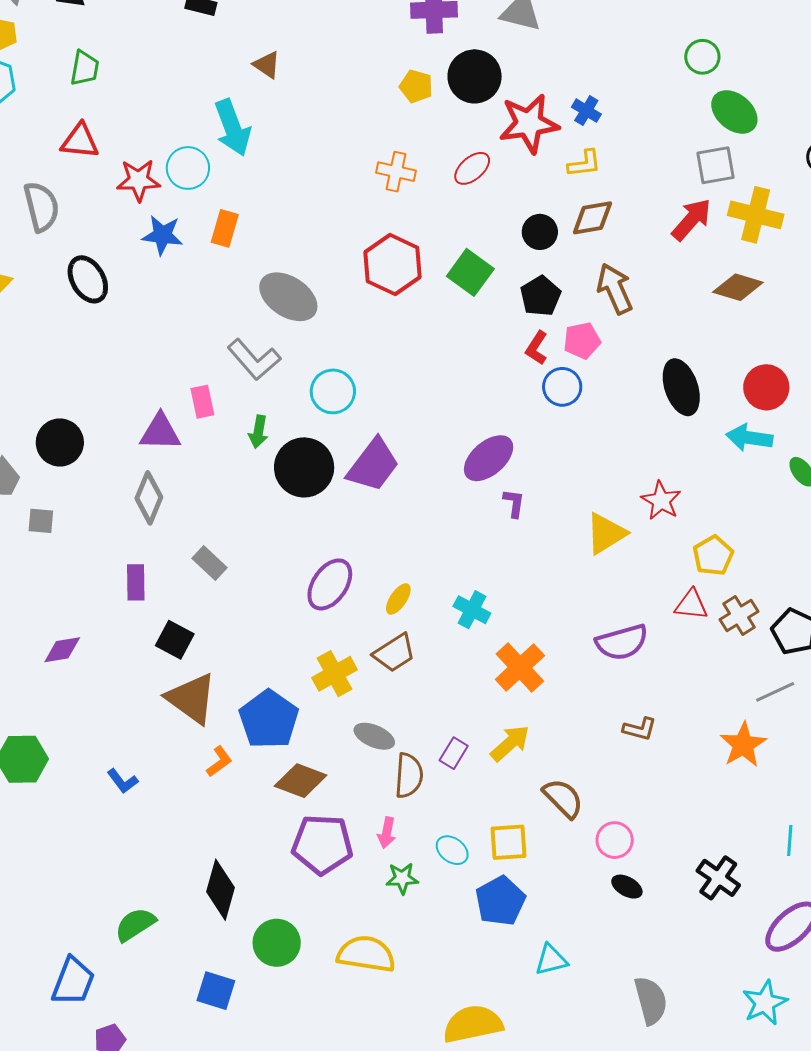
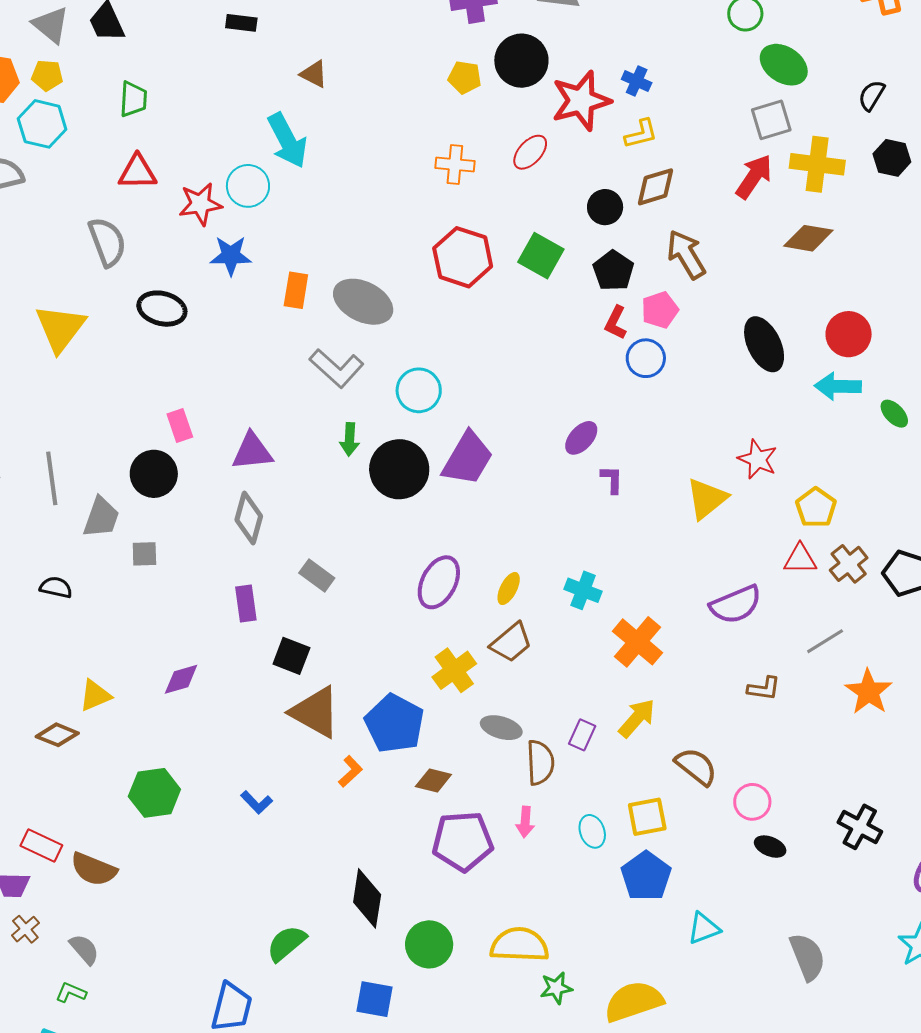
orange rectangle: (225, 228) -> (296, 290), moved
black ellipse: (88, 279) -> (162, 309), turned -39
pink rectangle: (202, 402) -> (180, 425), moved
purple ellipse: (489, 458) -> (581, 438), size x0.7
gray line: (775, 692) -> (825, 641), moved
brown diamond: (301, 781) -> (433, 780), size x0.7
cyan ellipse: (452, 850) -> (592, 831), turned 40
green star: (402, 878) -> (556, 988), moved

